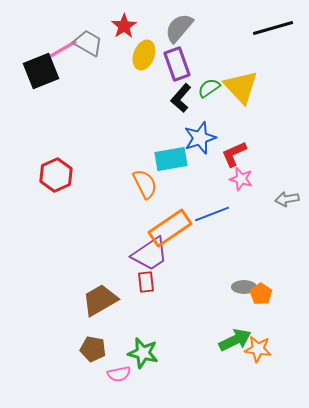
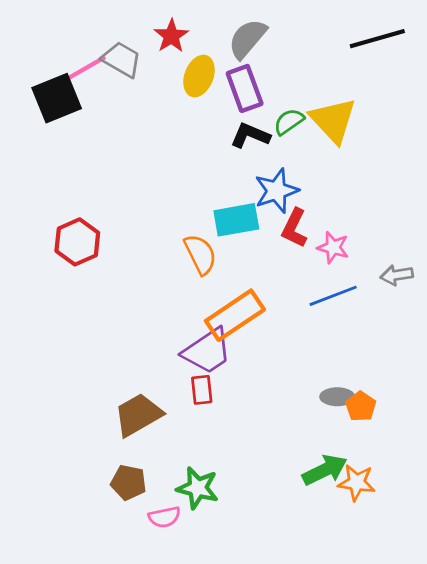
black L-shape: (181, 98) -> (250, 135), turned 72
red L-shape: (234, 154) -> (294, 228), moved, turned -40
blue line: (212, 214) -> (333, 296), moved

